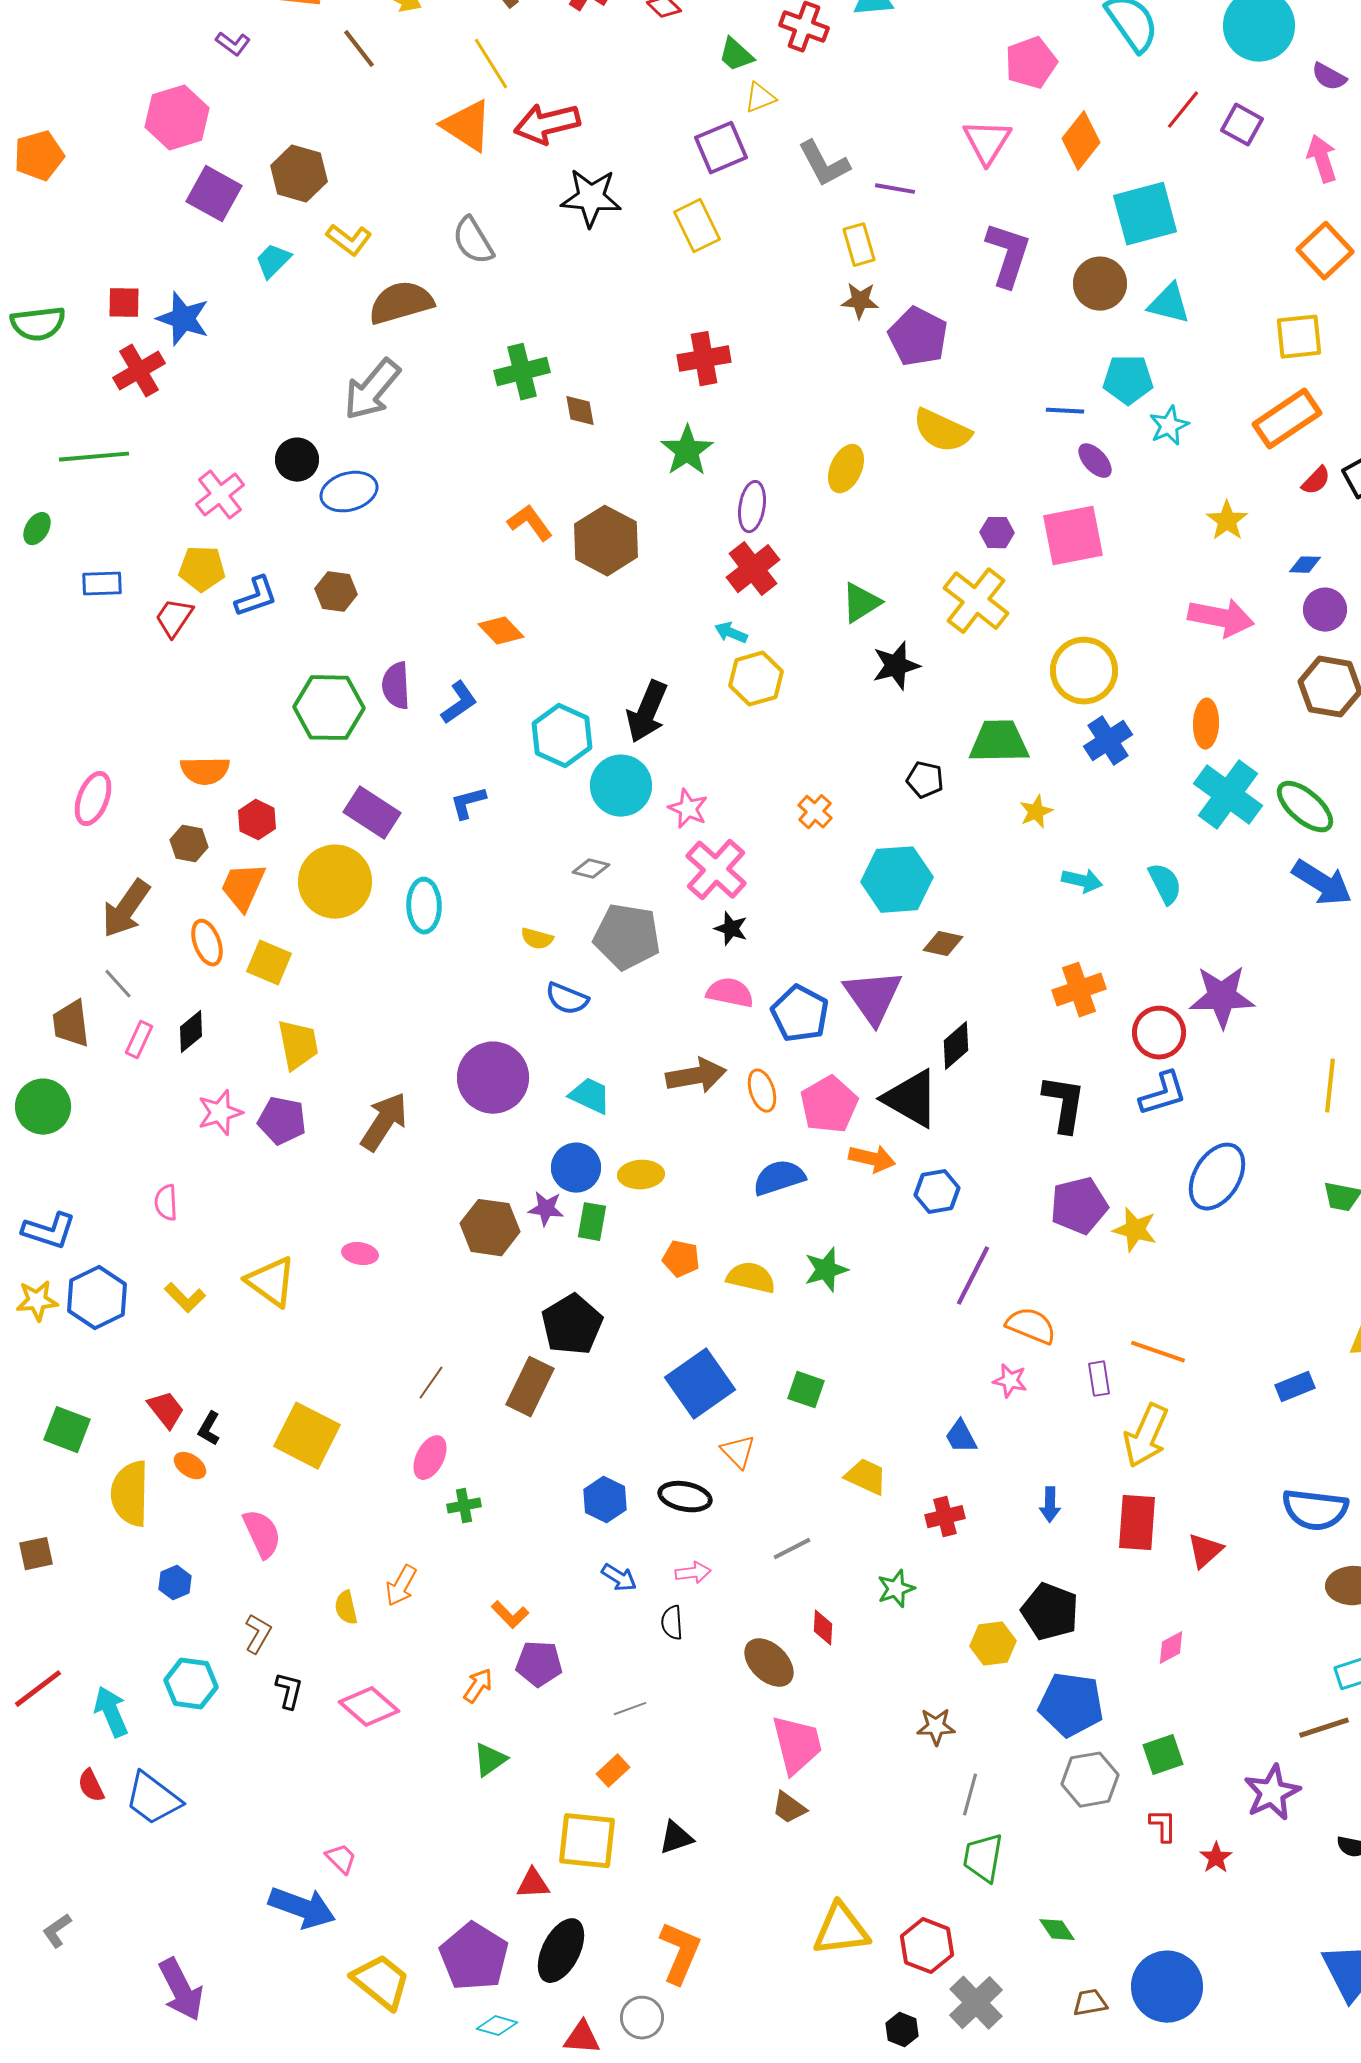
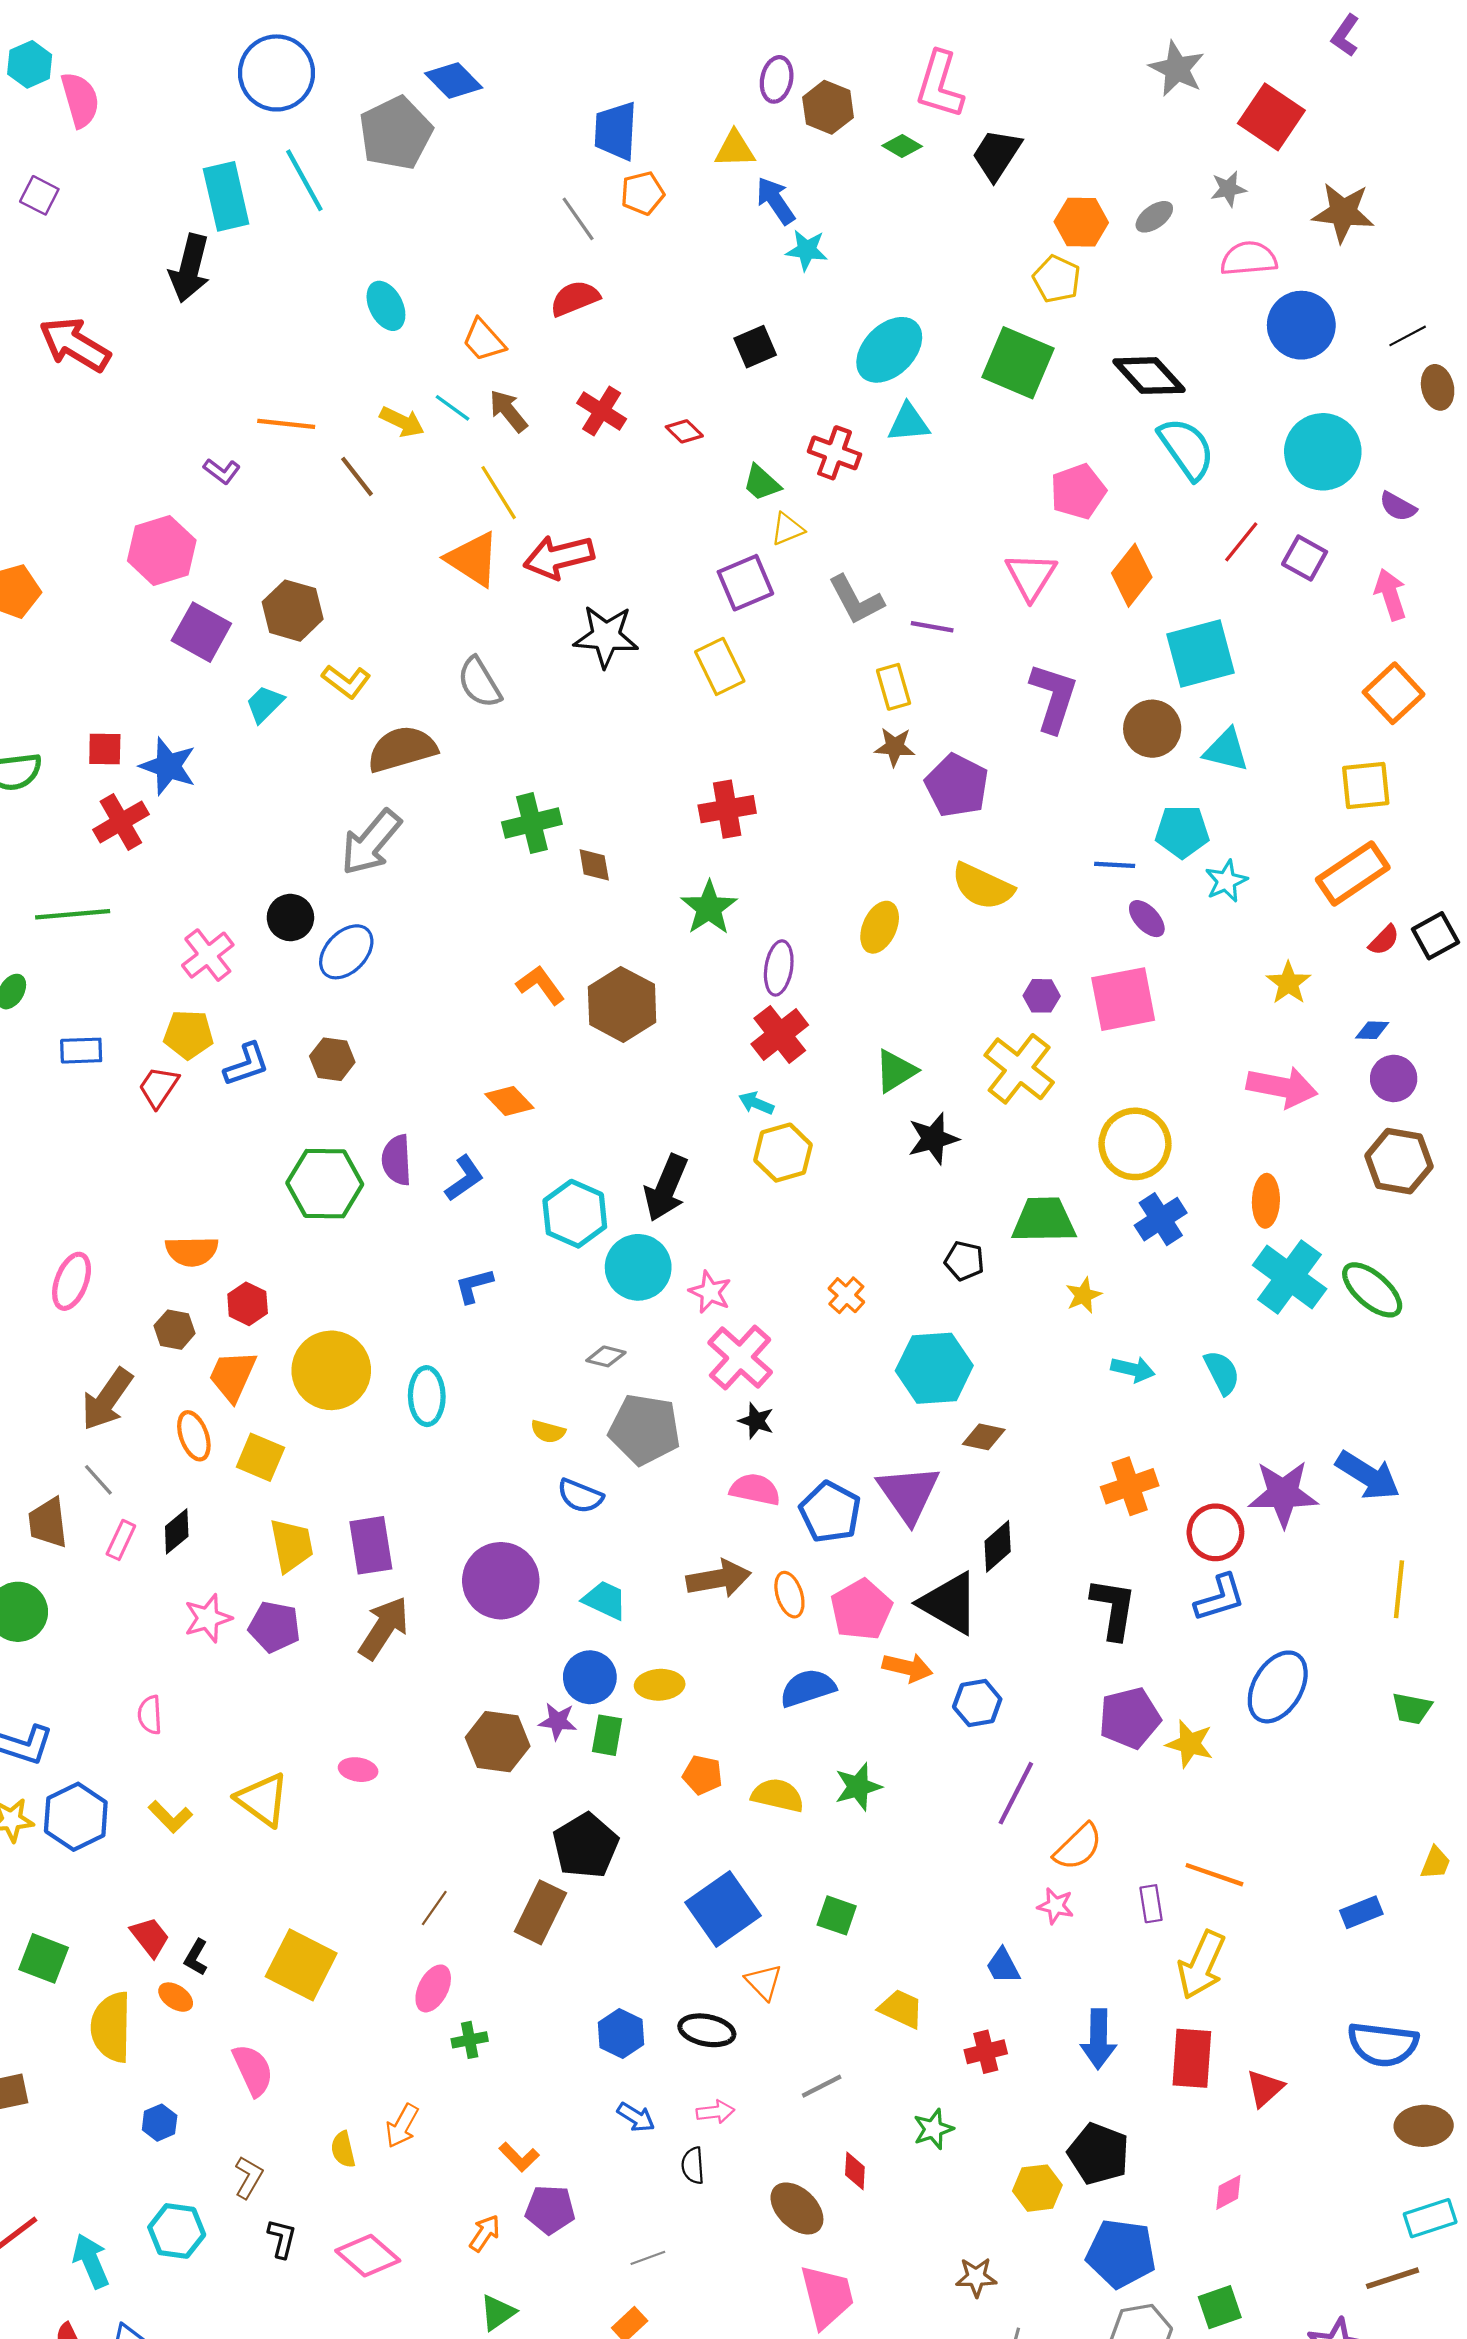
blue ellipse: (349, 492) -> (346, 952), turned -30
purple rectangle: (372, 813) -> (371, 1545), moved, turned 48
blue arrow: (1322, 883) -> (1368, 1476), moved
orange semicircle: (1031, 1326) -> (1078, 1847), turned 114
blue arrow: (1050, 1505) -> (1099, 2039), size x1.6

